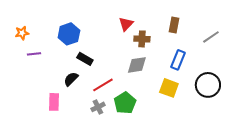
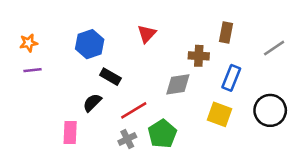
red triangle: (126, 24) -> (147, 34), moved
brown cross: (142, 39) -> (199, 56), moved
purple line: (34, 54) -> (32, 70), moved

